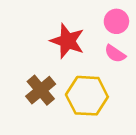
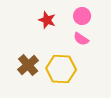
red star: (67, 41) -> (47, 20), moved, size x0.7

